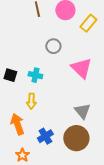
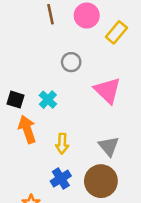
cyan cross: (35, 75) -> (48, 100), turned 32
yellow arrow: (31, 101) -> (62, 144), moved
orange arrow: (17, 124) -> (27, 129), moved

